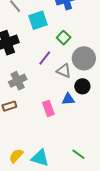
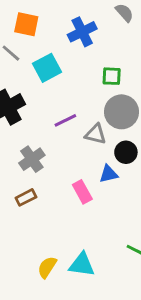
green square: (64, 38) -> (112, 76), moved, turned -32
purple line: (45, 58) -> (65, 120), turned 35

